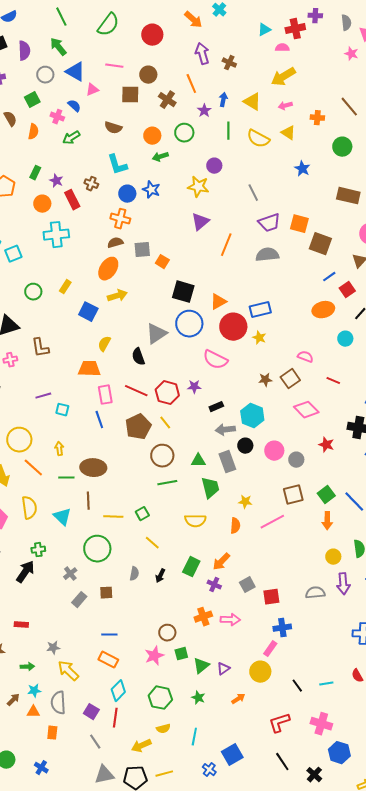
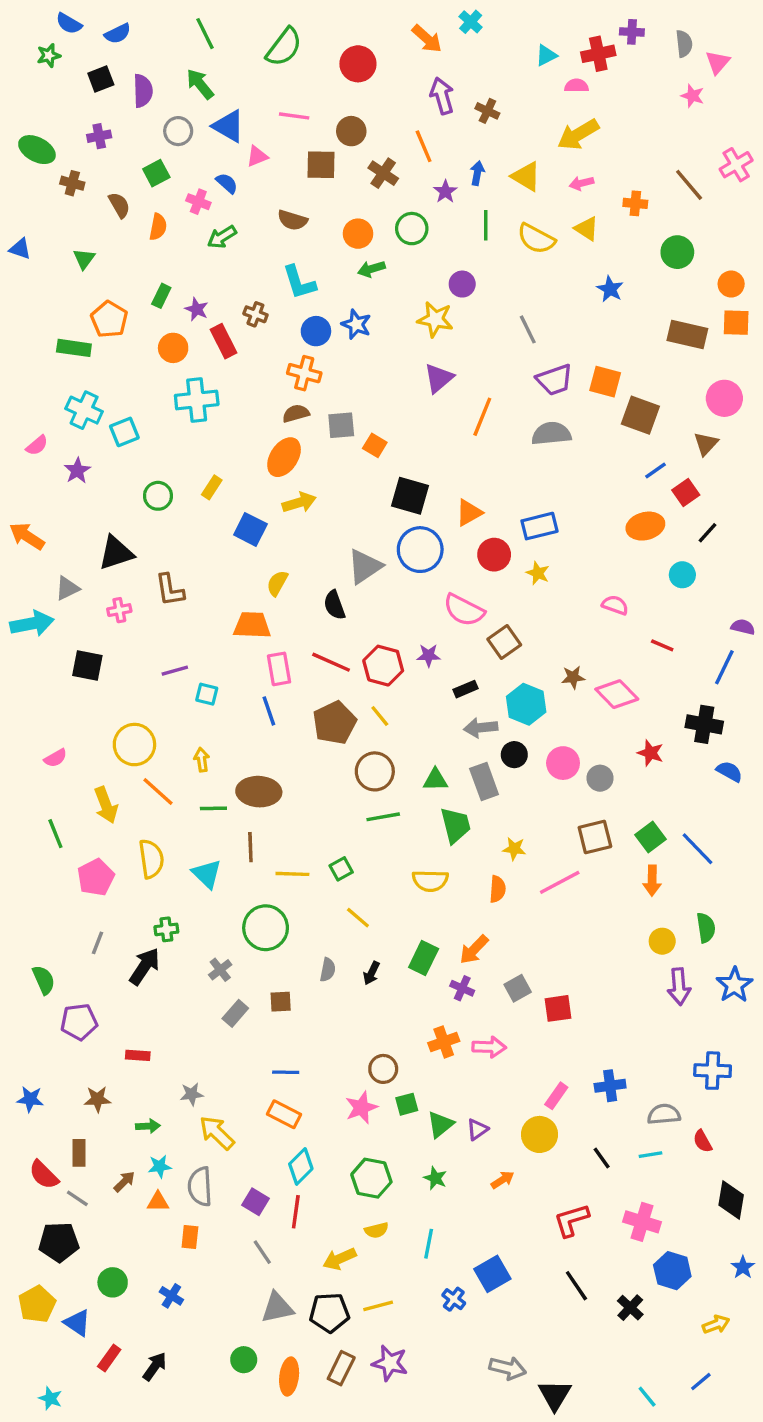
red circle: (233, 327) -> (494, 555), size x0.7
brown square: (290, 379) -> (504, 642), moved
brown star: (265, 380) -> (573, 677), moved
gray semicircle: (315, 593) -> (664, 1114), moved
blue cross: (282, 628) -> (610, 1086), moved

